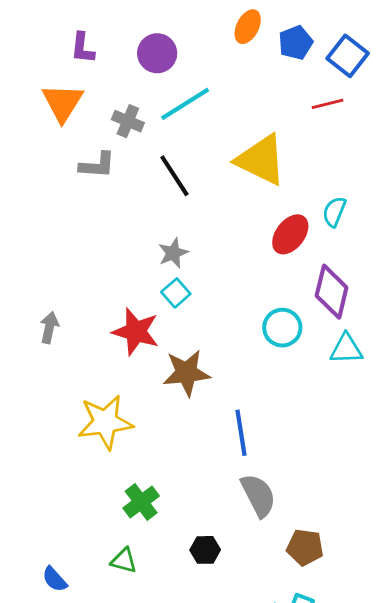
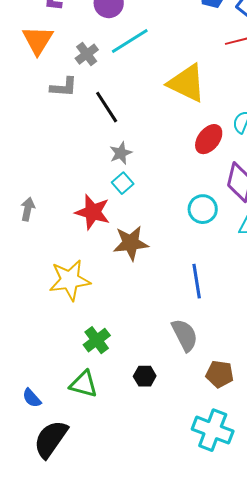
gray cross: (128, 121) -> (87, 54), turned 30
black line: (174, 176) -> (107, 107), moved
blue line: (241, 433) -> (197, 281), moved
green triangle: (124, 561) -> (84, 384), size x1.4

